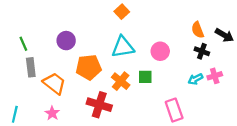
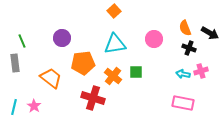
pink circle: (160, 51) -> (154, 39), moved
gray rectangle: (31, 67) -> (15, 63), moved
cyan arrow: (195, 79) -> (183, 74), turned 40
pink rectangle: (174, 110) -> (183, 103), moved, turned -60
pink star: (52, 113) -> (34, 106), moved

